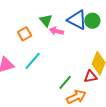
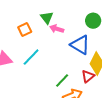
blue triangle: (77, 20) -> (80, 45), moved
red triangle: (91, 77) -> (88, 76), turned -32

